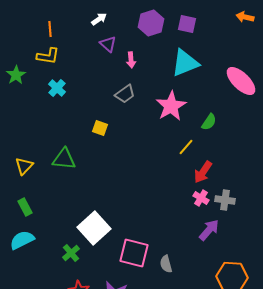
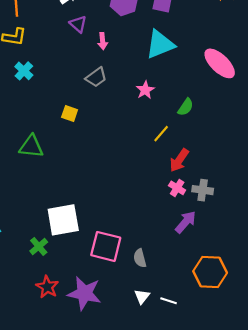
pink star: (171, 106) -> (145, 90), size x0.6
white square: (94, 228) -> (63, 220), turned 32

